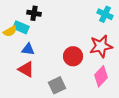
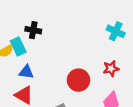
cyan rectangle: (21, 27) -> (18, 46), turned 42
red star: (101, 46) -> (111, 68), size x0.6

